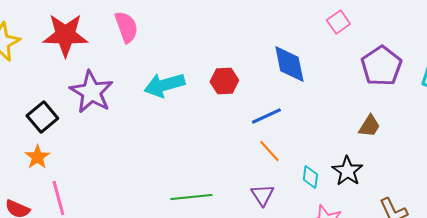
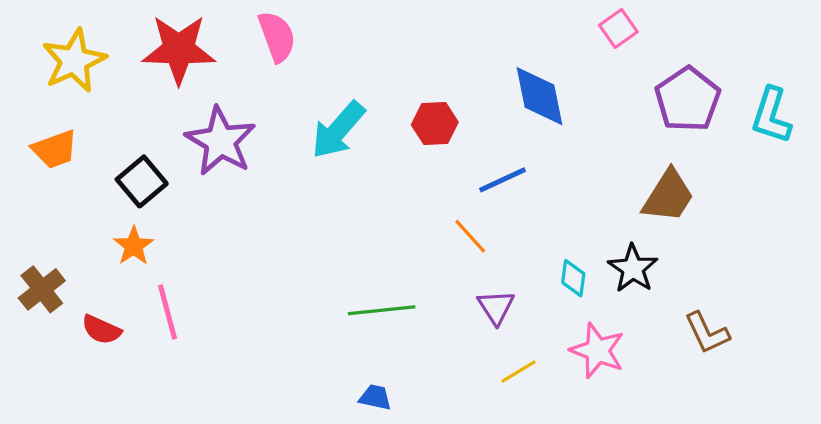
cyan arrow: (164, 85) -> (338, 130), turned -33
brown trapezoid: (369, 126) -> (668, 196), size x1.5
orange line: (269, 151) -> (470, 236), moved

